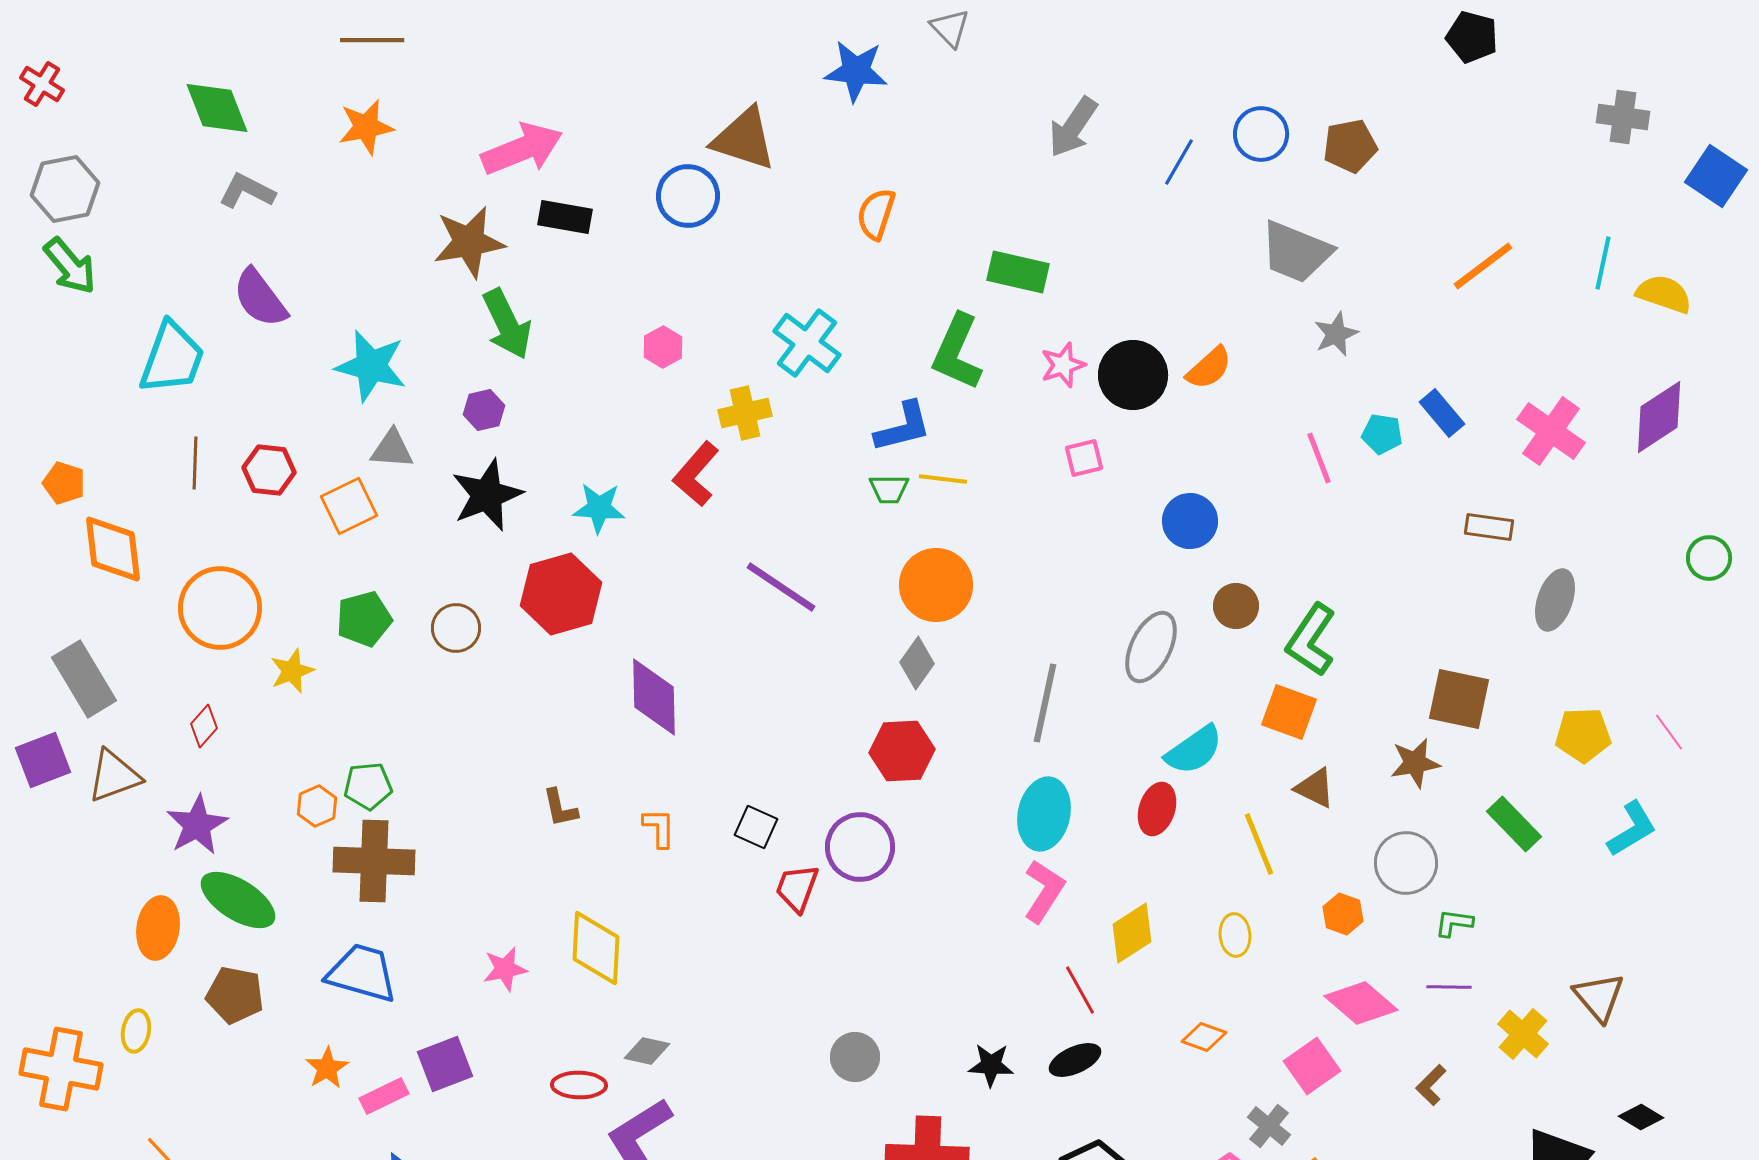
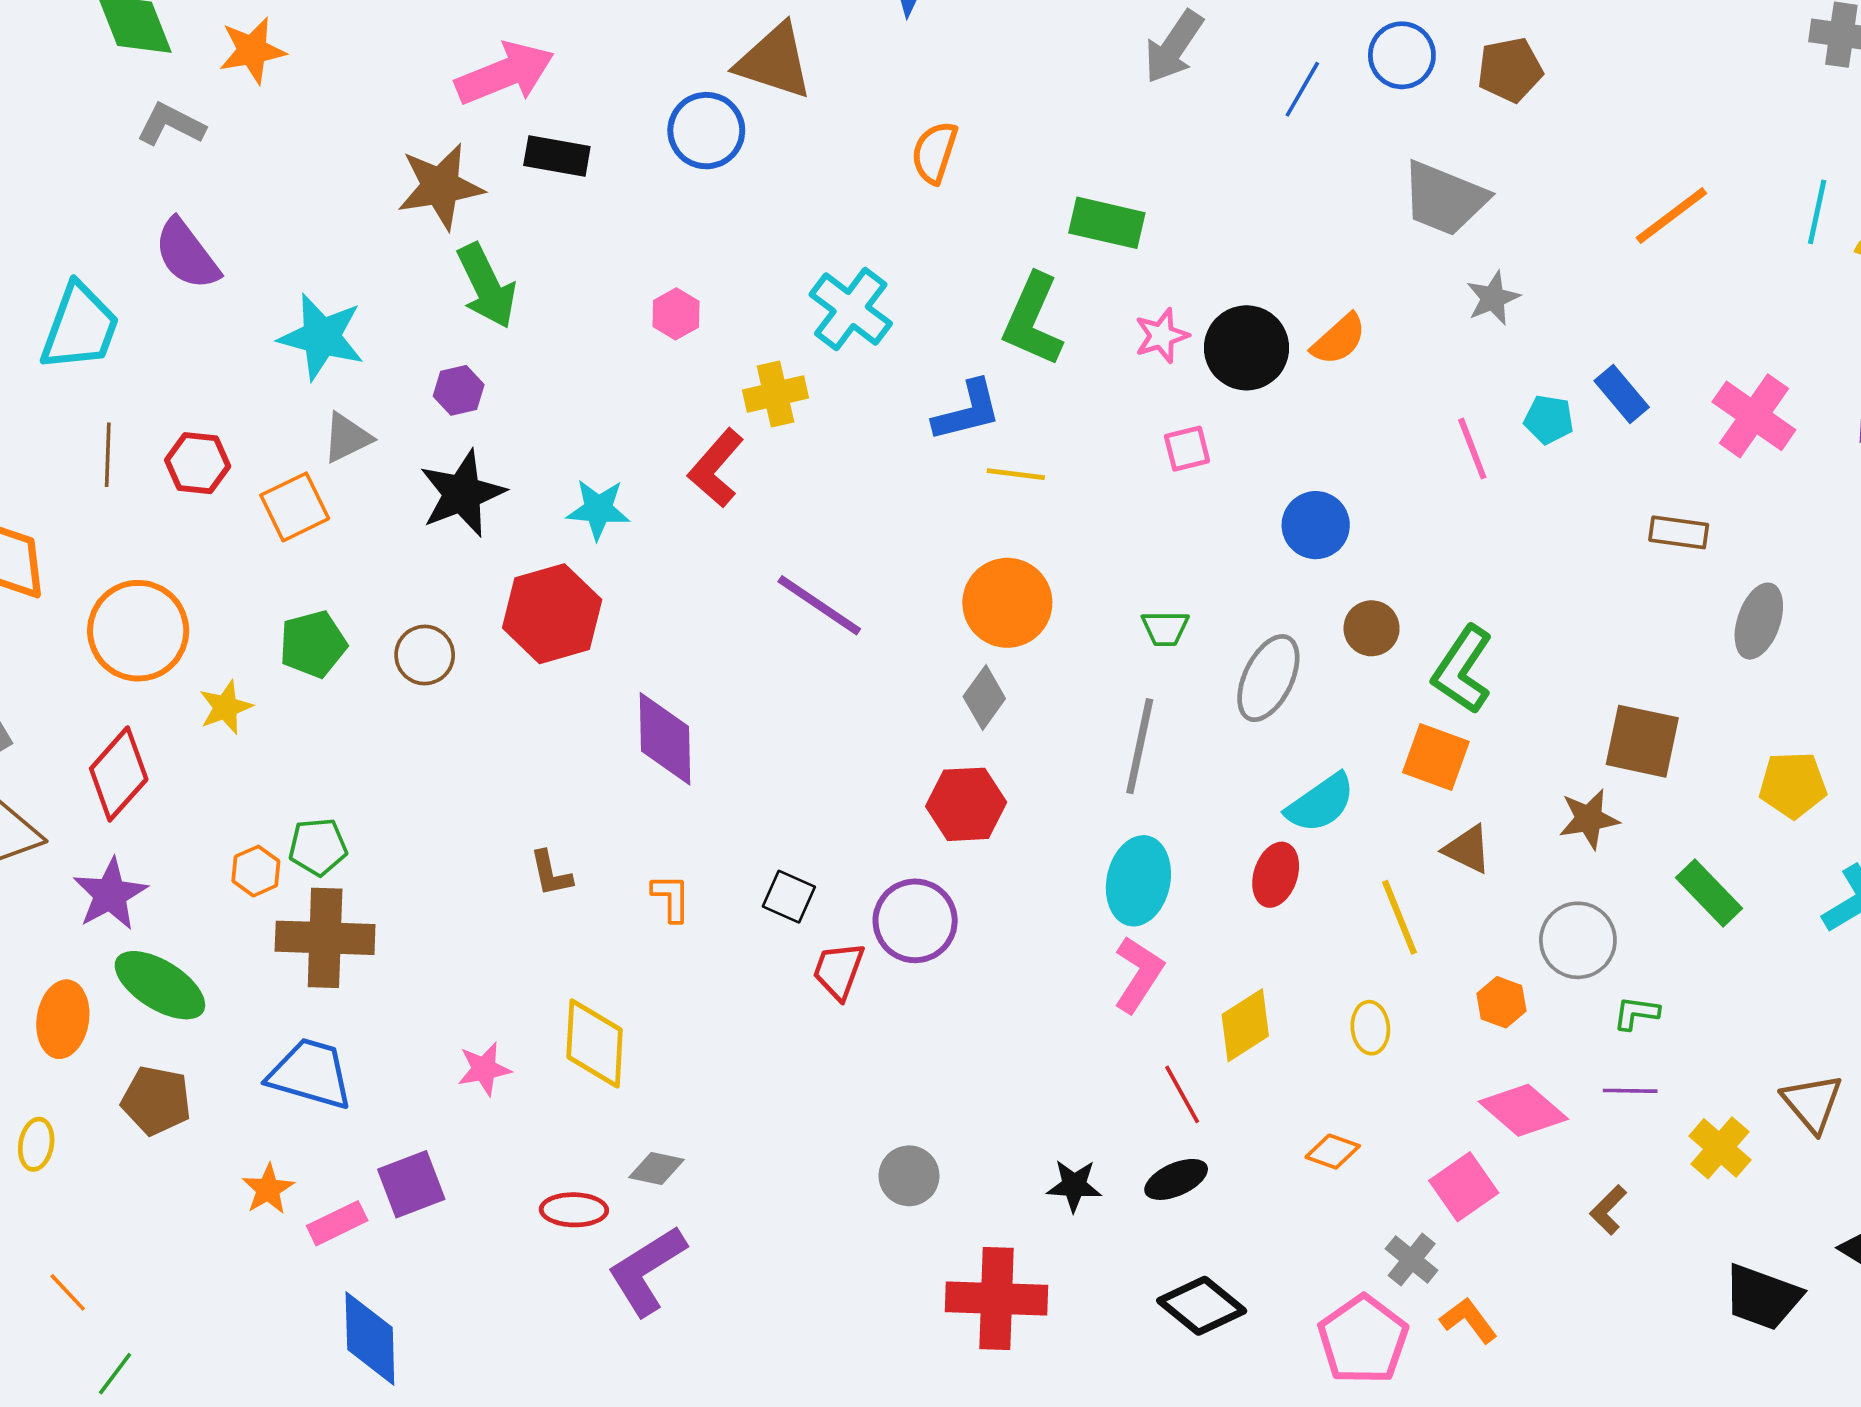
orange star: (366, 127) -> (252, 50), moved
gray triangle: (392, 449) -> (347, 438), turned -30
green trapezoid: (889, 489) -> (1165, 628), moved
red diamond: (204, 726) -> (119, 774), size x1.8

